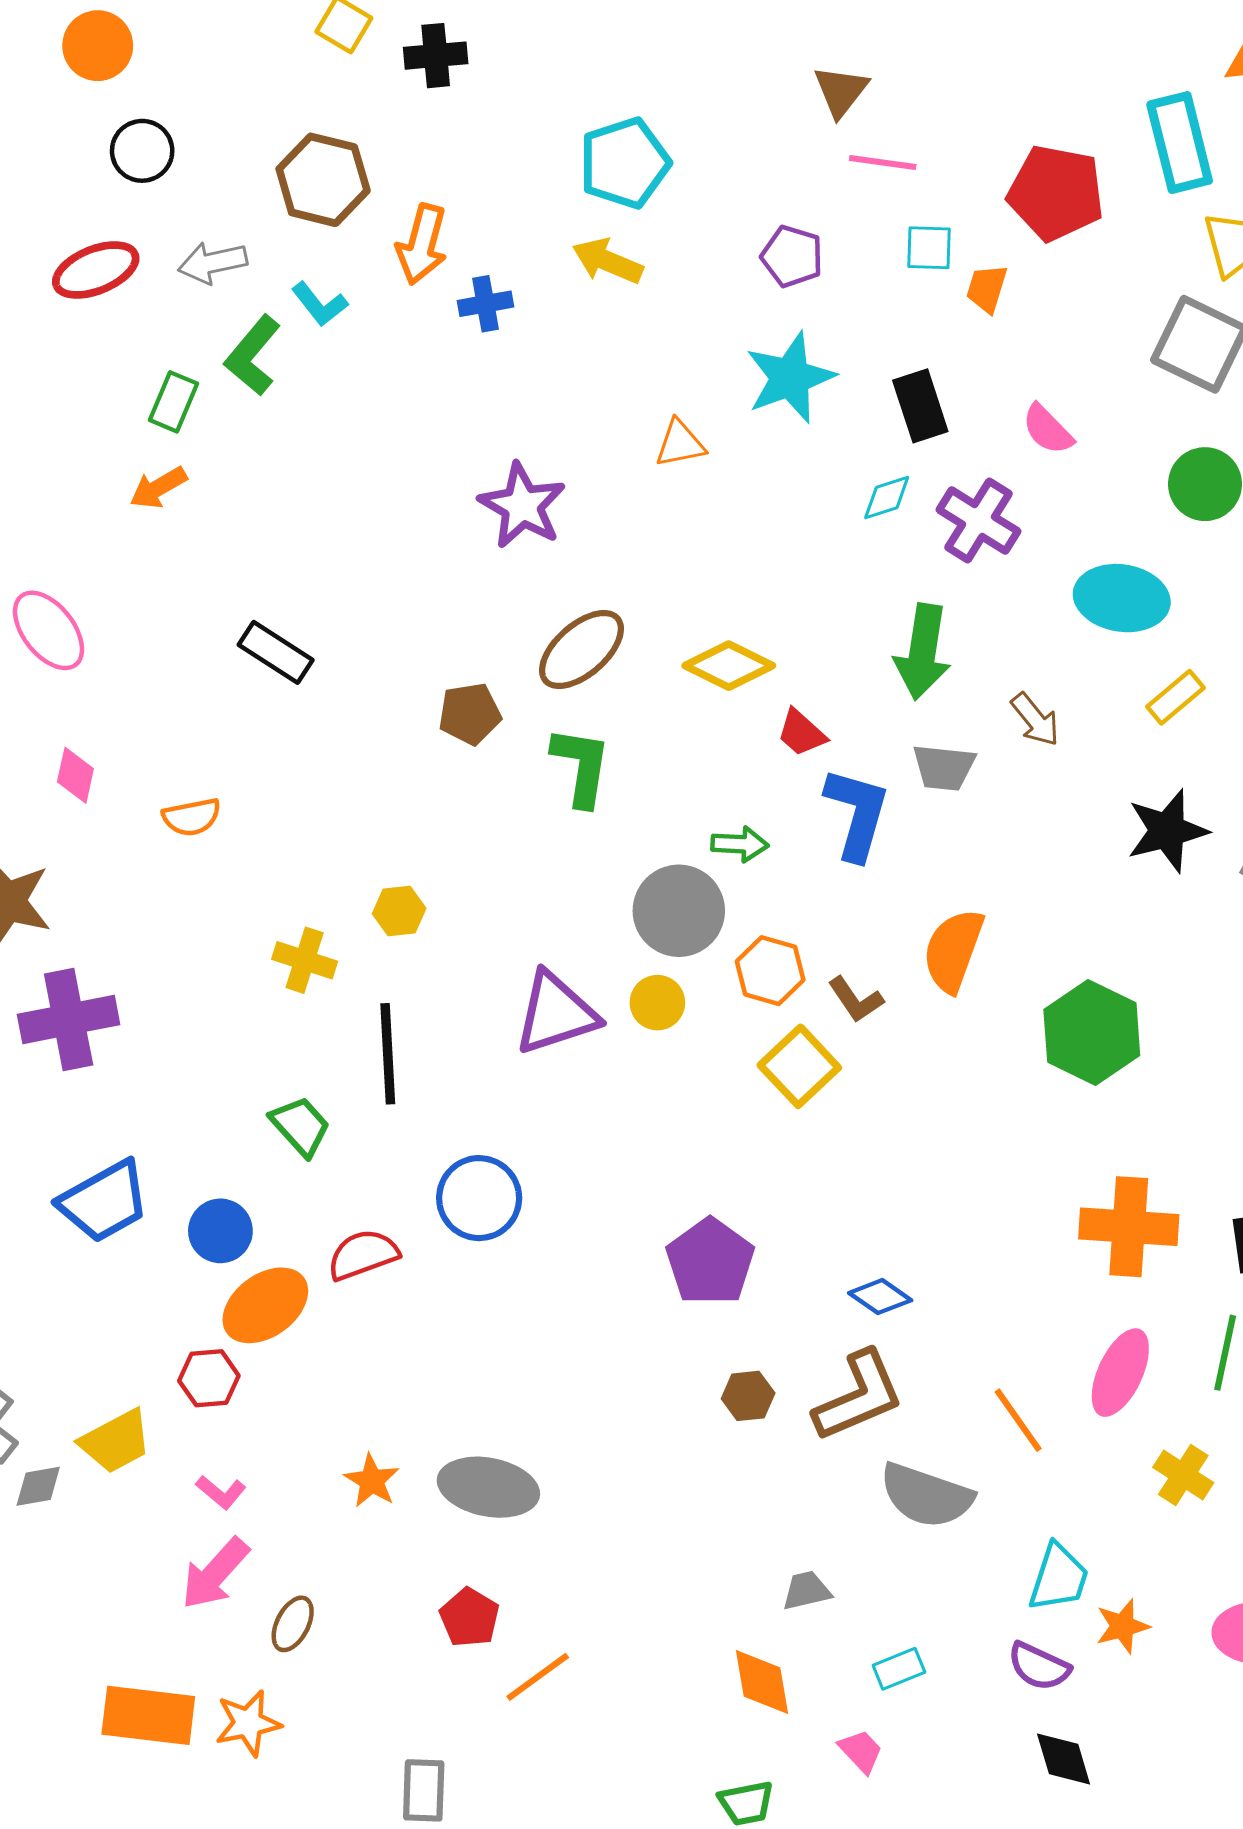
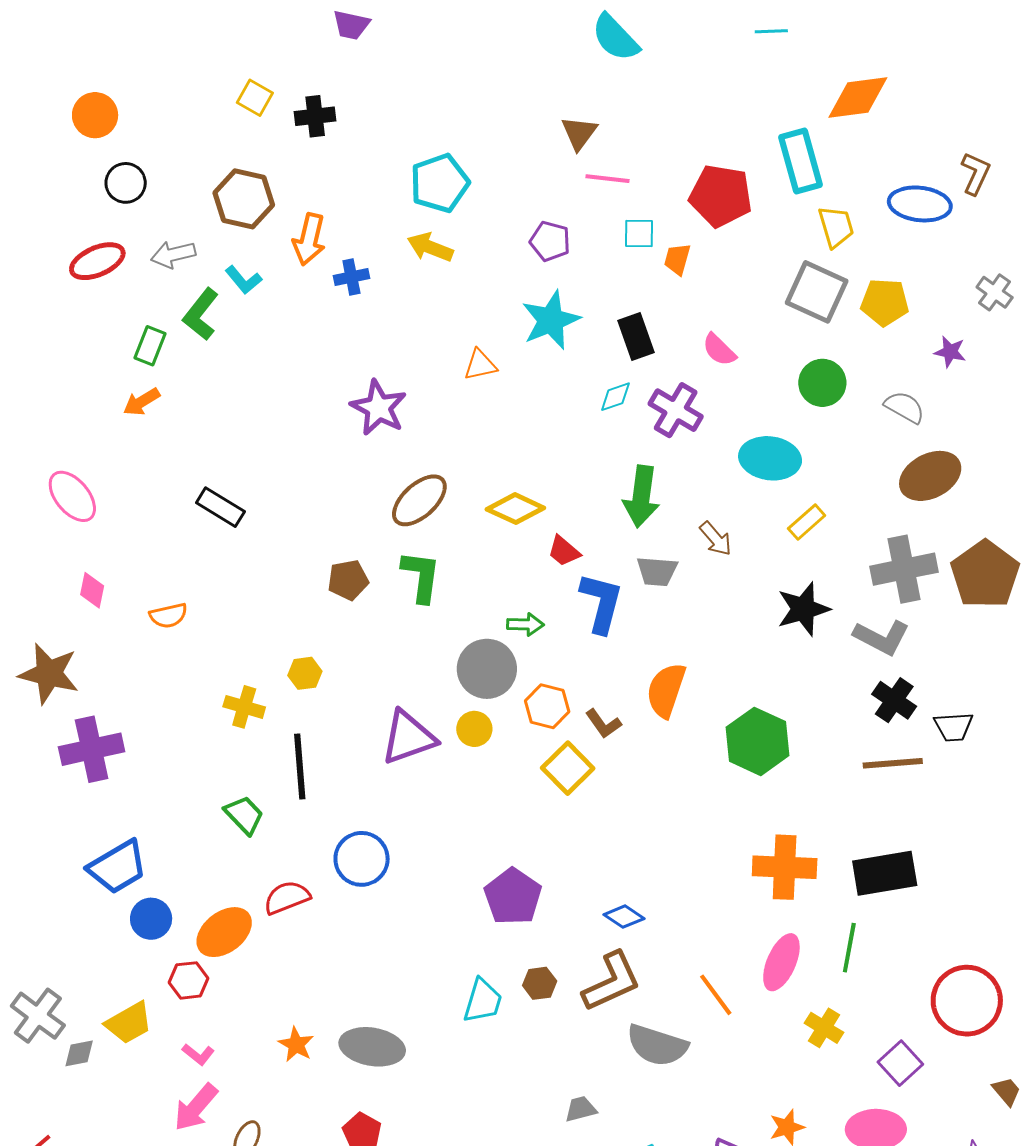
brown pentagon: (470, 714) -> (348, 580), moved
blue circle: (220, 1231) -> (151, 919), moved
cyan trapezoid: (1059, 1578) -> (483, 1001), moved

